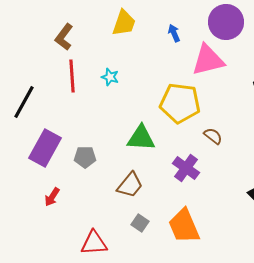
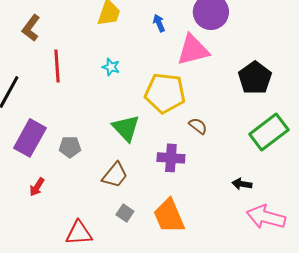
brown L-shape: (64, 37) -> (31, 28), moved
cyan star: (110, 77) -> (111, 67), moved
green triangle: (141, 138) -> (126, 128), turned 44
purple cross: (186, 168) -> (171, 158), turned -32

